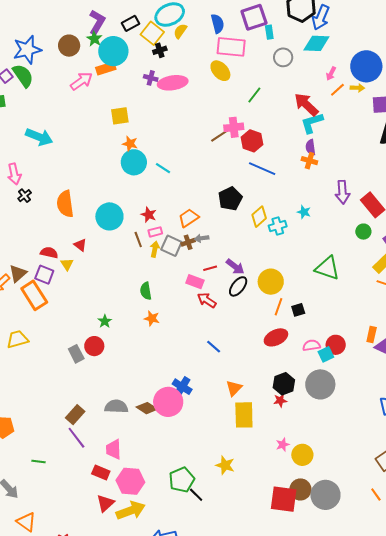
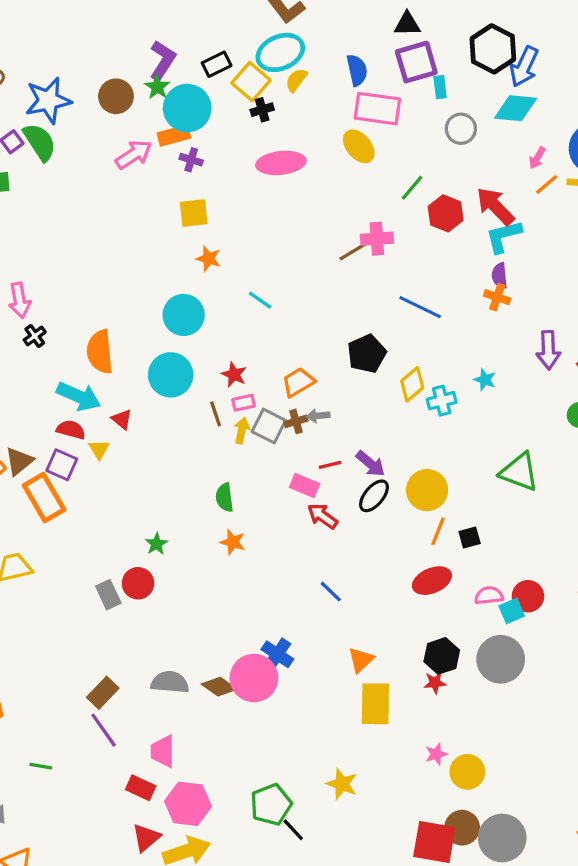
purple cross: (151, 78) -> (191, 160), moved
cyan arrow: (39, 137) -> (79, 396), moved
red hexagon: (252, 141) -> (446, 213), moved
cyan circle: (134, 162) -> (184, 315), moved

